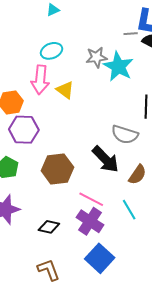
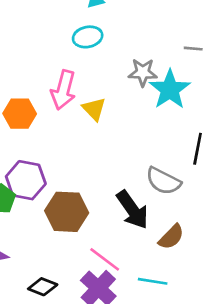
cyan ellipse: (51, 51) -> (88, 37), moved
purple hexagon: (24, 130) -> (26, 180), moved
cyan line: (129, 210) -> (153, 281), turned -60

